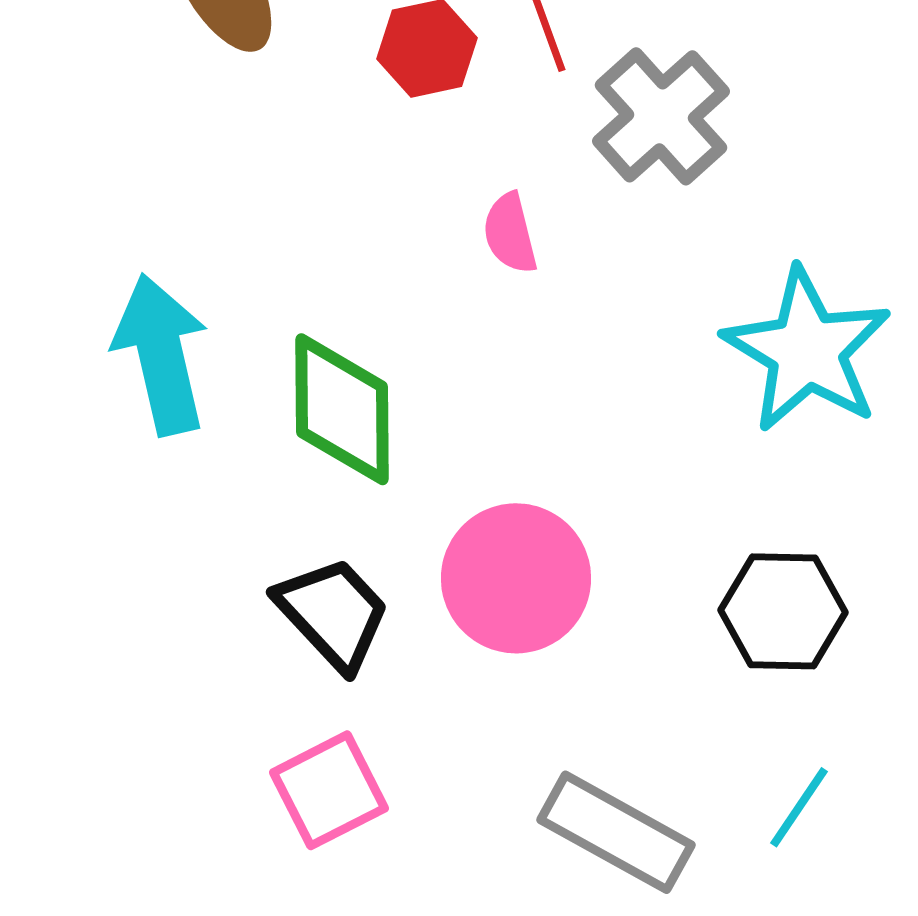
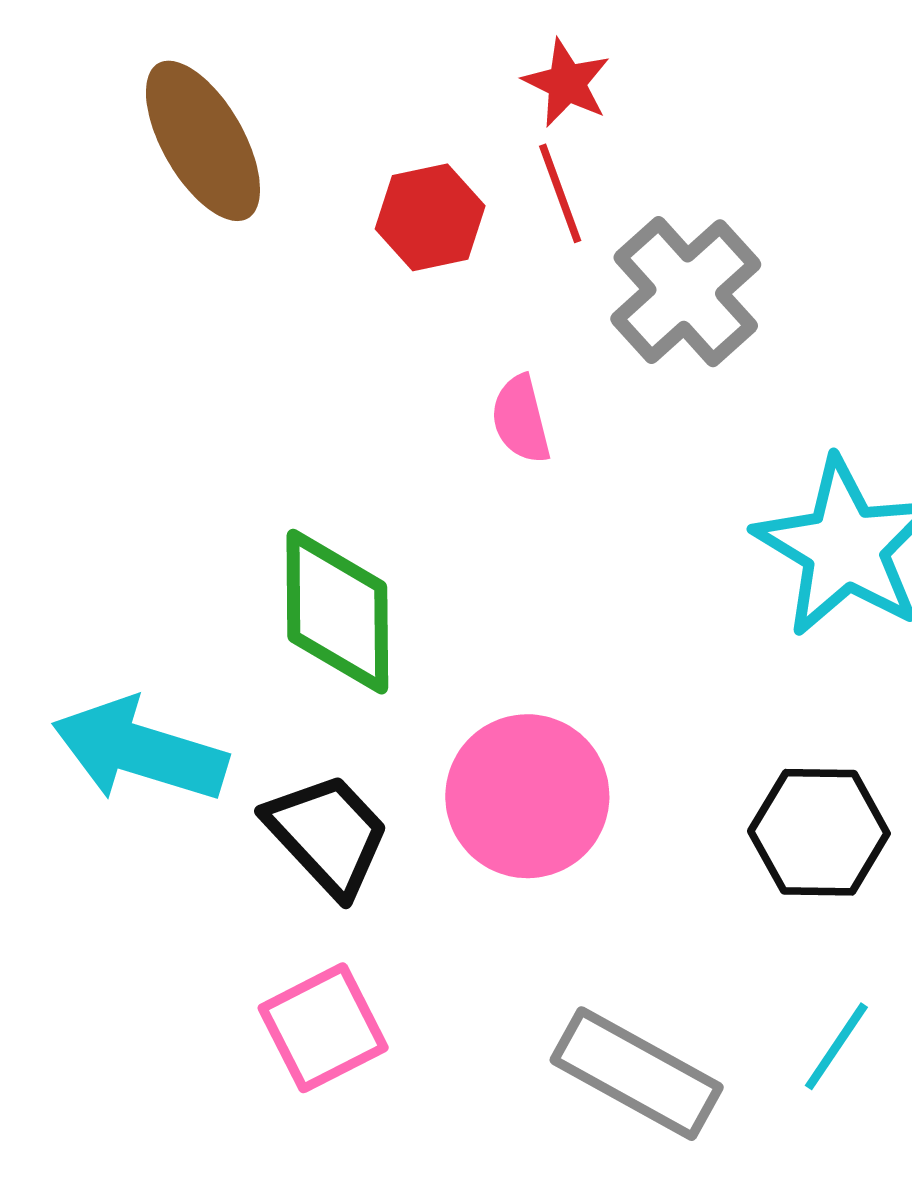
cyan arrow: (161, 354) -> (140, 750), moved, turned -60

